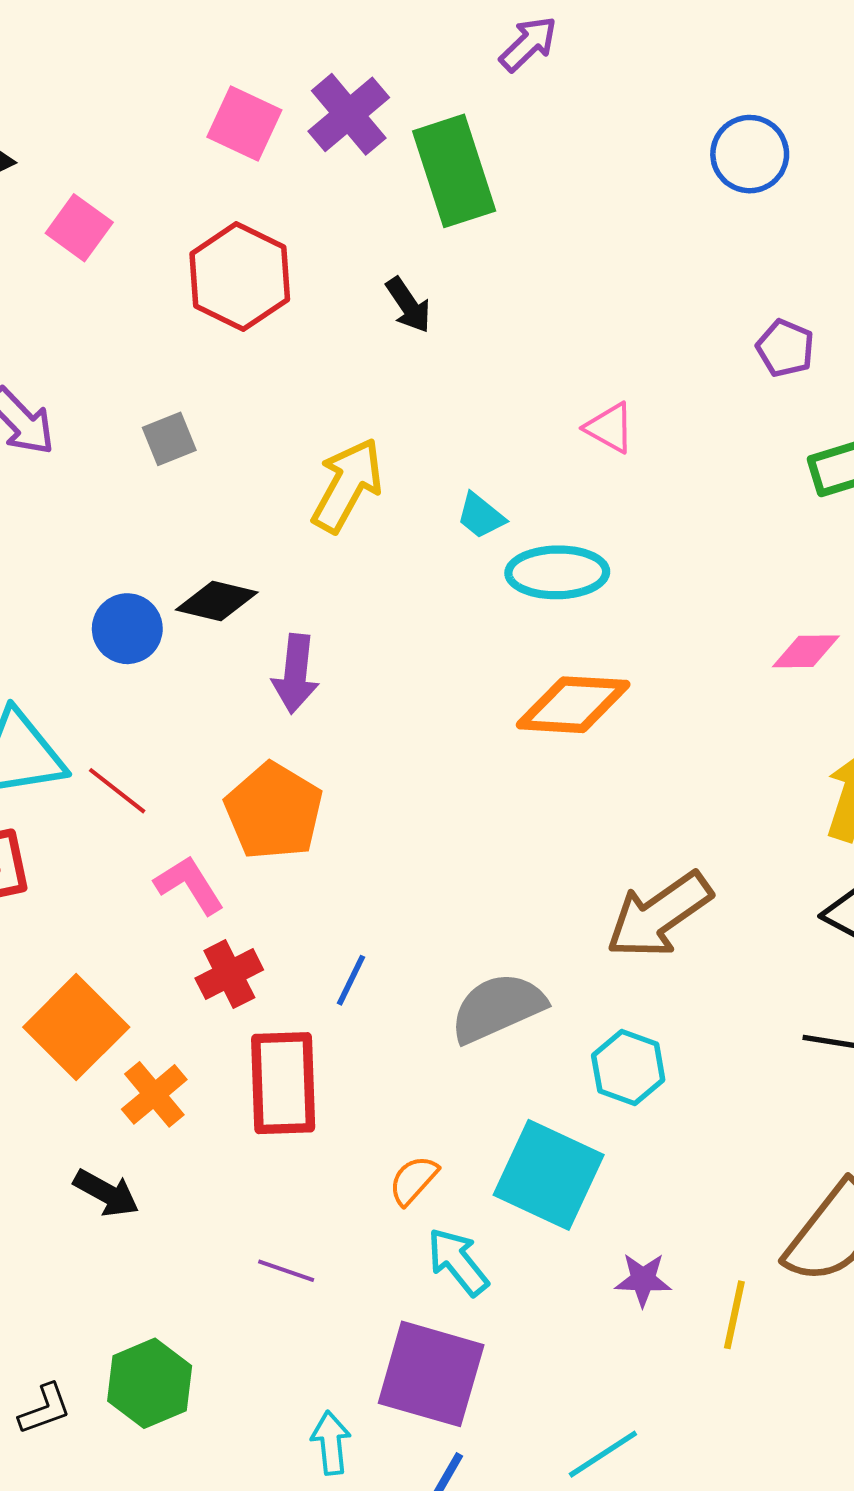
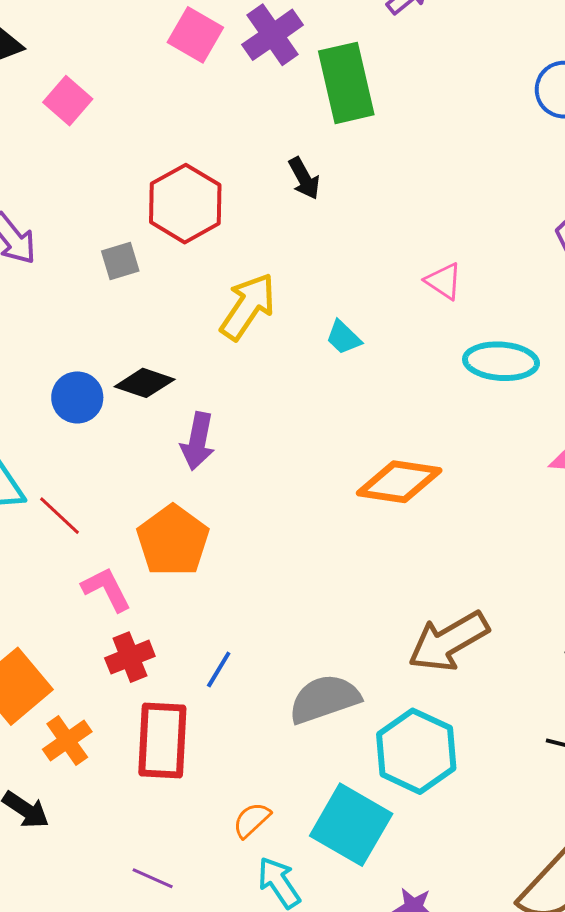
red hexagon: (240, 277) -> (185, 204), moved
cyan ellipse: (557, 572) -> (501, 361), moved
cyan hexagon: (628, 1068) -> (416, 751), size x1.5

